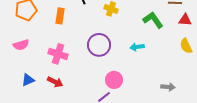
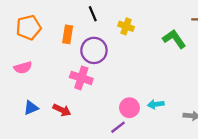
purple circle: (99, 45) -> (94, 50), moved
cyan arrow: (137, 47) -> (156, 104), moved
pink cross: (58, 54) -> (81, 78), moved

